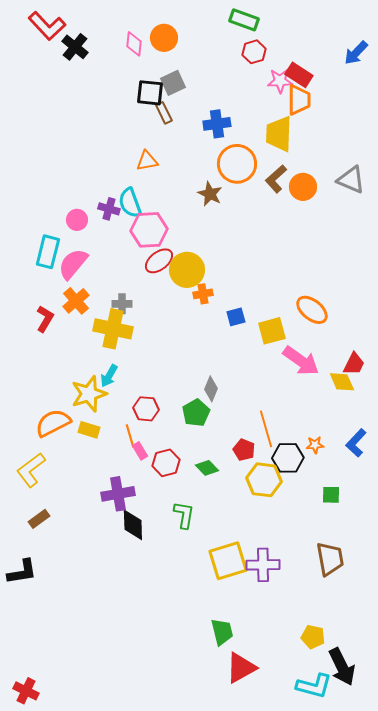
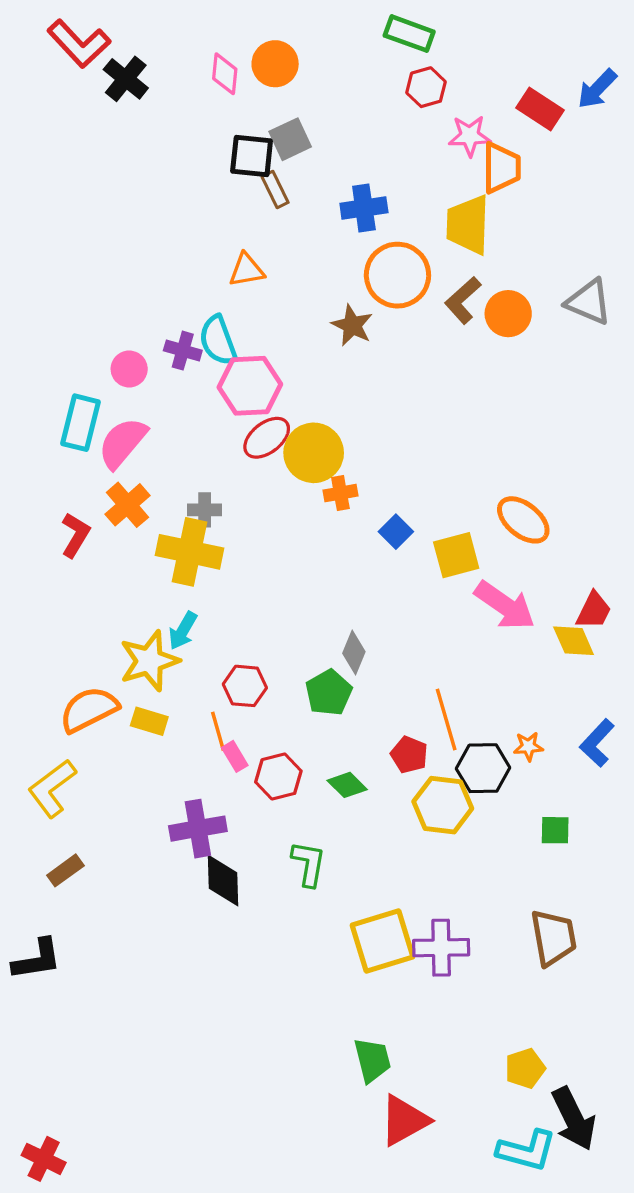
red rectangle: (299, 75) -> (540, 109), moved
blue square: (236, 317) -> (396, 532), turned -30
yellow pentagon: (313, 637) -> (525, 1068), turned -30

